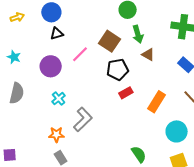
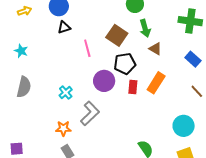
pink line: (80, 54) -> (87, 48), turned -60
purple circle: (51, 66) -> (104, 81), moved
red rectangle: (126, 93) -> (133, 87), turned -56
orange rectangle: (156, 102) -> (156, 83), moved

